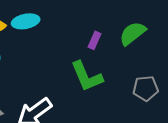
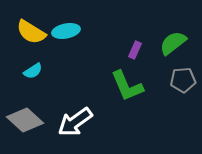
gray pentagon: (146, 88) -> (183, 80), moved

